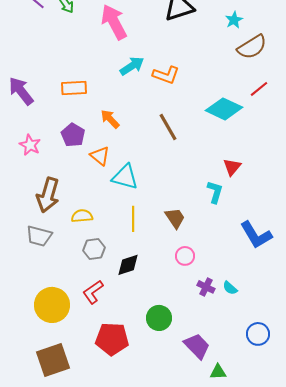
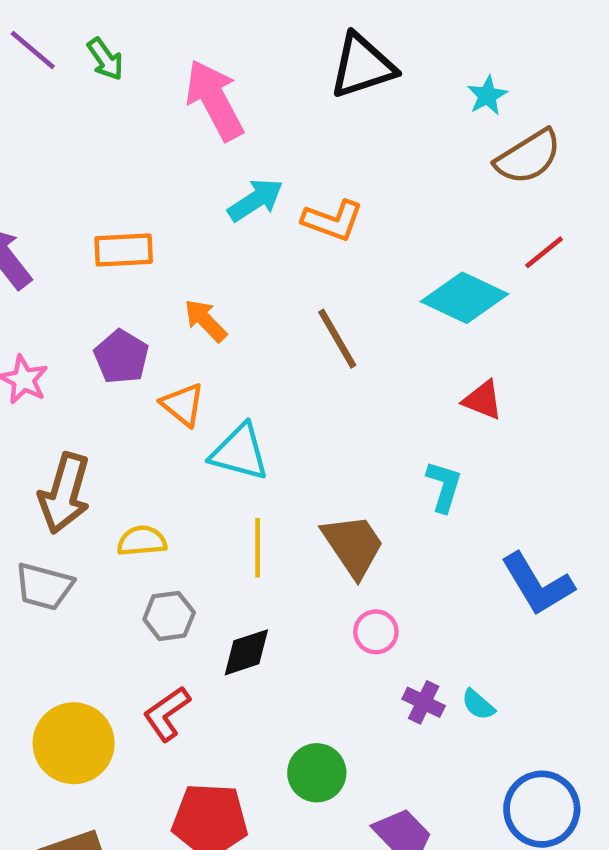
red triangle: (232, 167) -> (483, 400), moved, turned -48
brown trapezoid: (175, 218) -> (353, 545), size x1.4
blue circle: (258, 334) -> (542, 809), size x1.4

